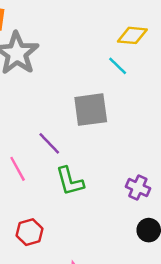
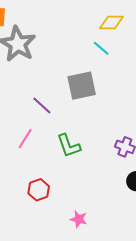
purple line: (49, 143) -> (42, 105), moved
pink line: (18, 169) -> (25, 139), turned 65

